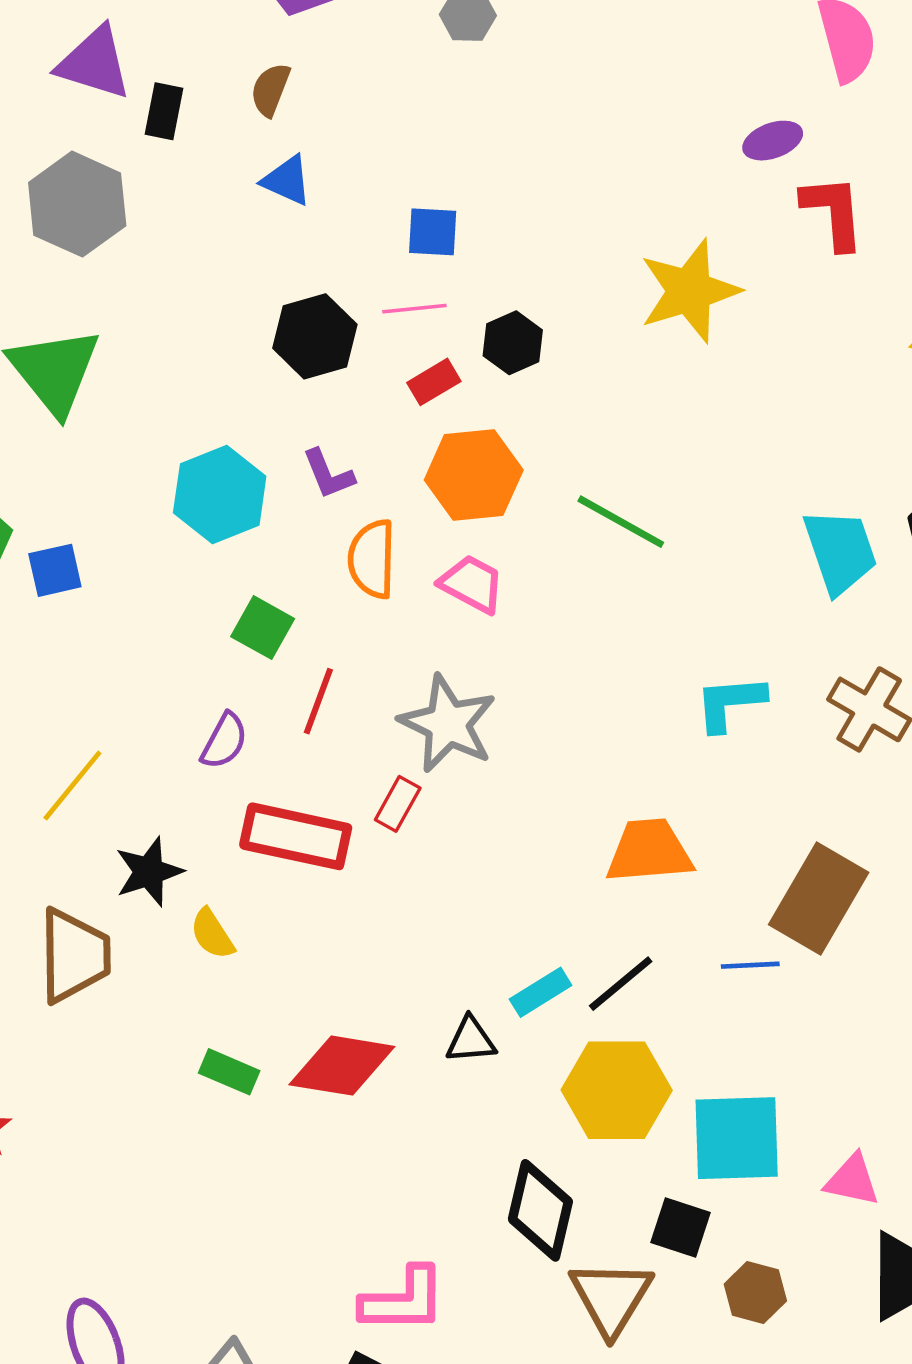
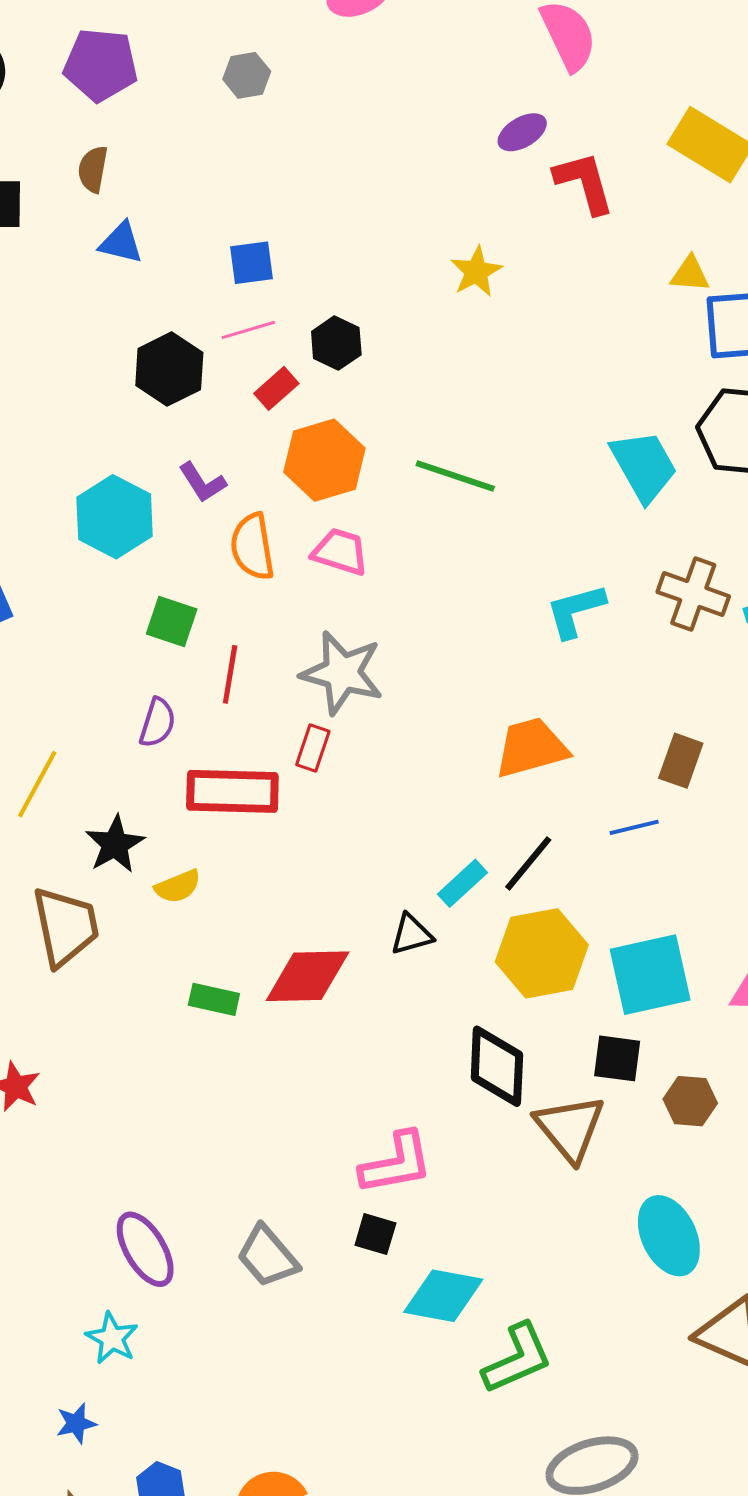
yellow star: (689, 291) -> (476, 272), size x0.6
brown rectangle: (819, 899) -> (681, 761), size x0.6
yellow semicircle: (212, 934) -> (178, 886), turned -69

